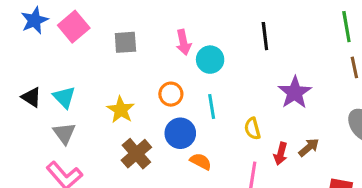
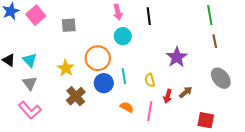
black line: (265, 36) -> (149, 16), moved
pink arrow: (183, 42) -> (118, 12), moved
orange circle: (171, 94) -> (98, 58), size x1.6
cyan line: (212, 107) -> (124, 76), moved
orange semicircle: (201, 161) -> (127, 107), moved

